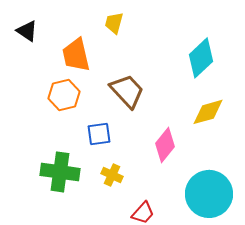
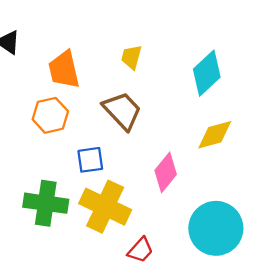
yellow trapezoid: (114, 23) -> (131, 57), moved
yellow cross: (112, 175) -> (105, 207), size x2.0

